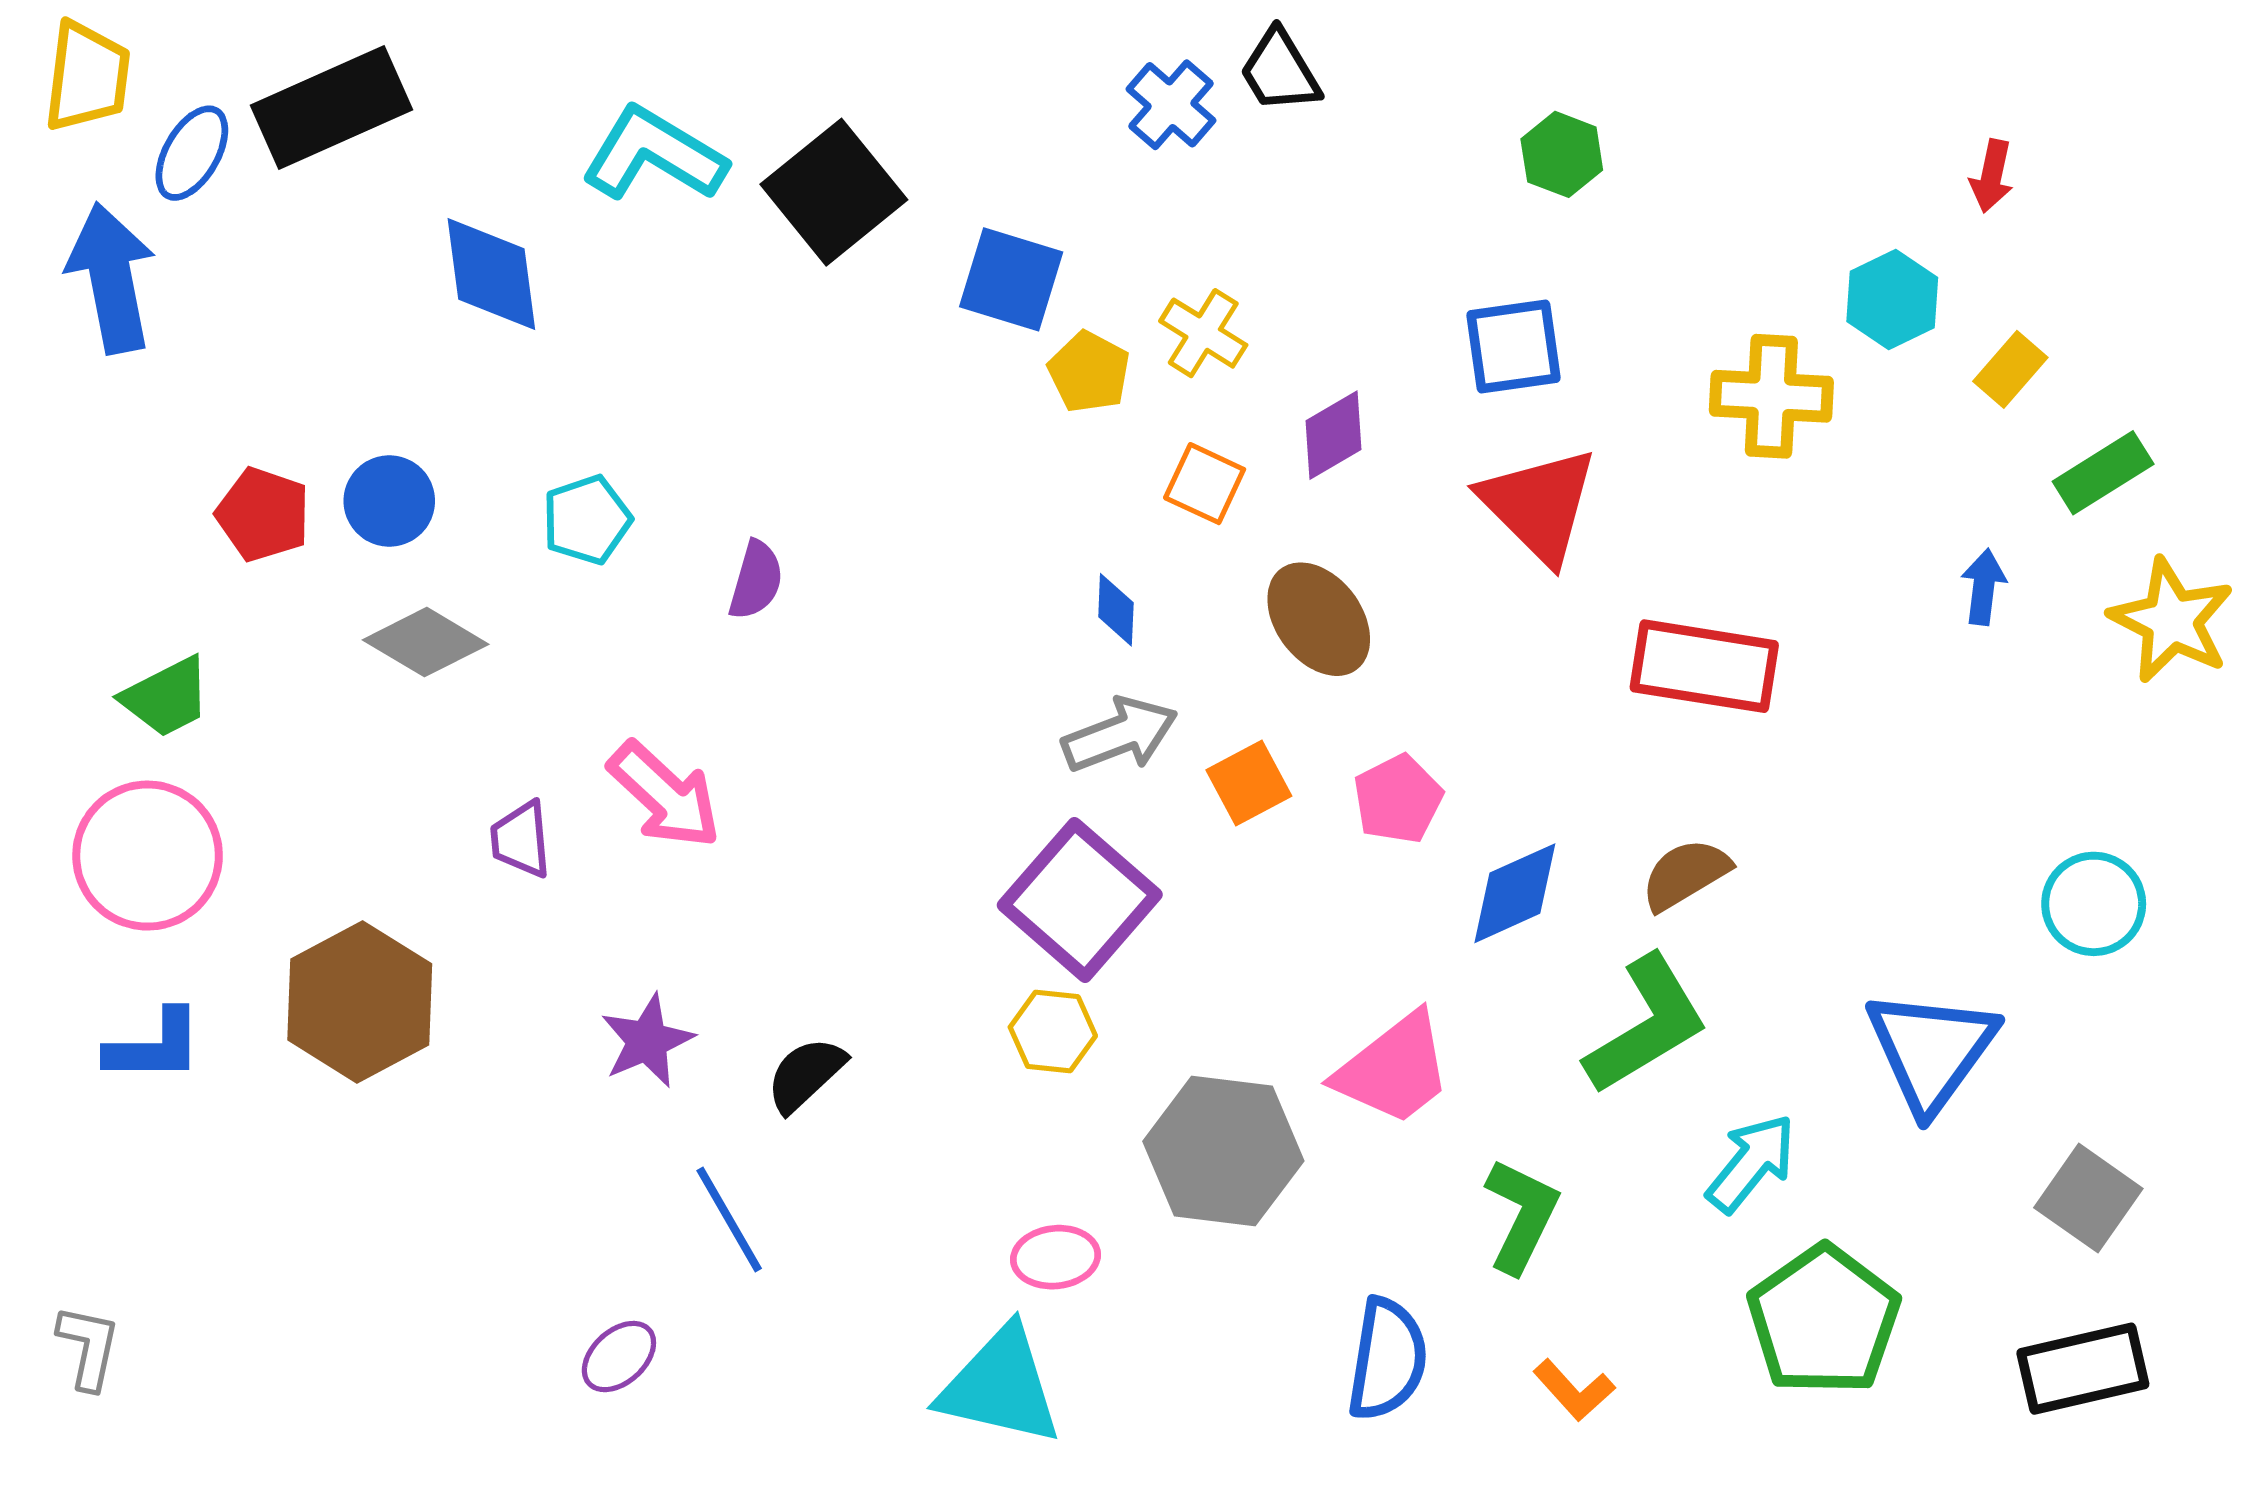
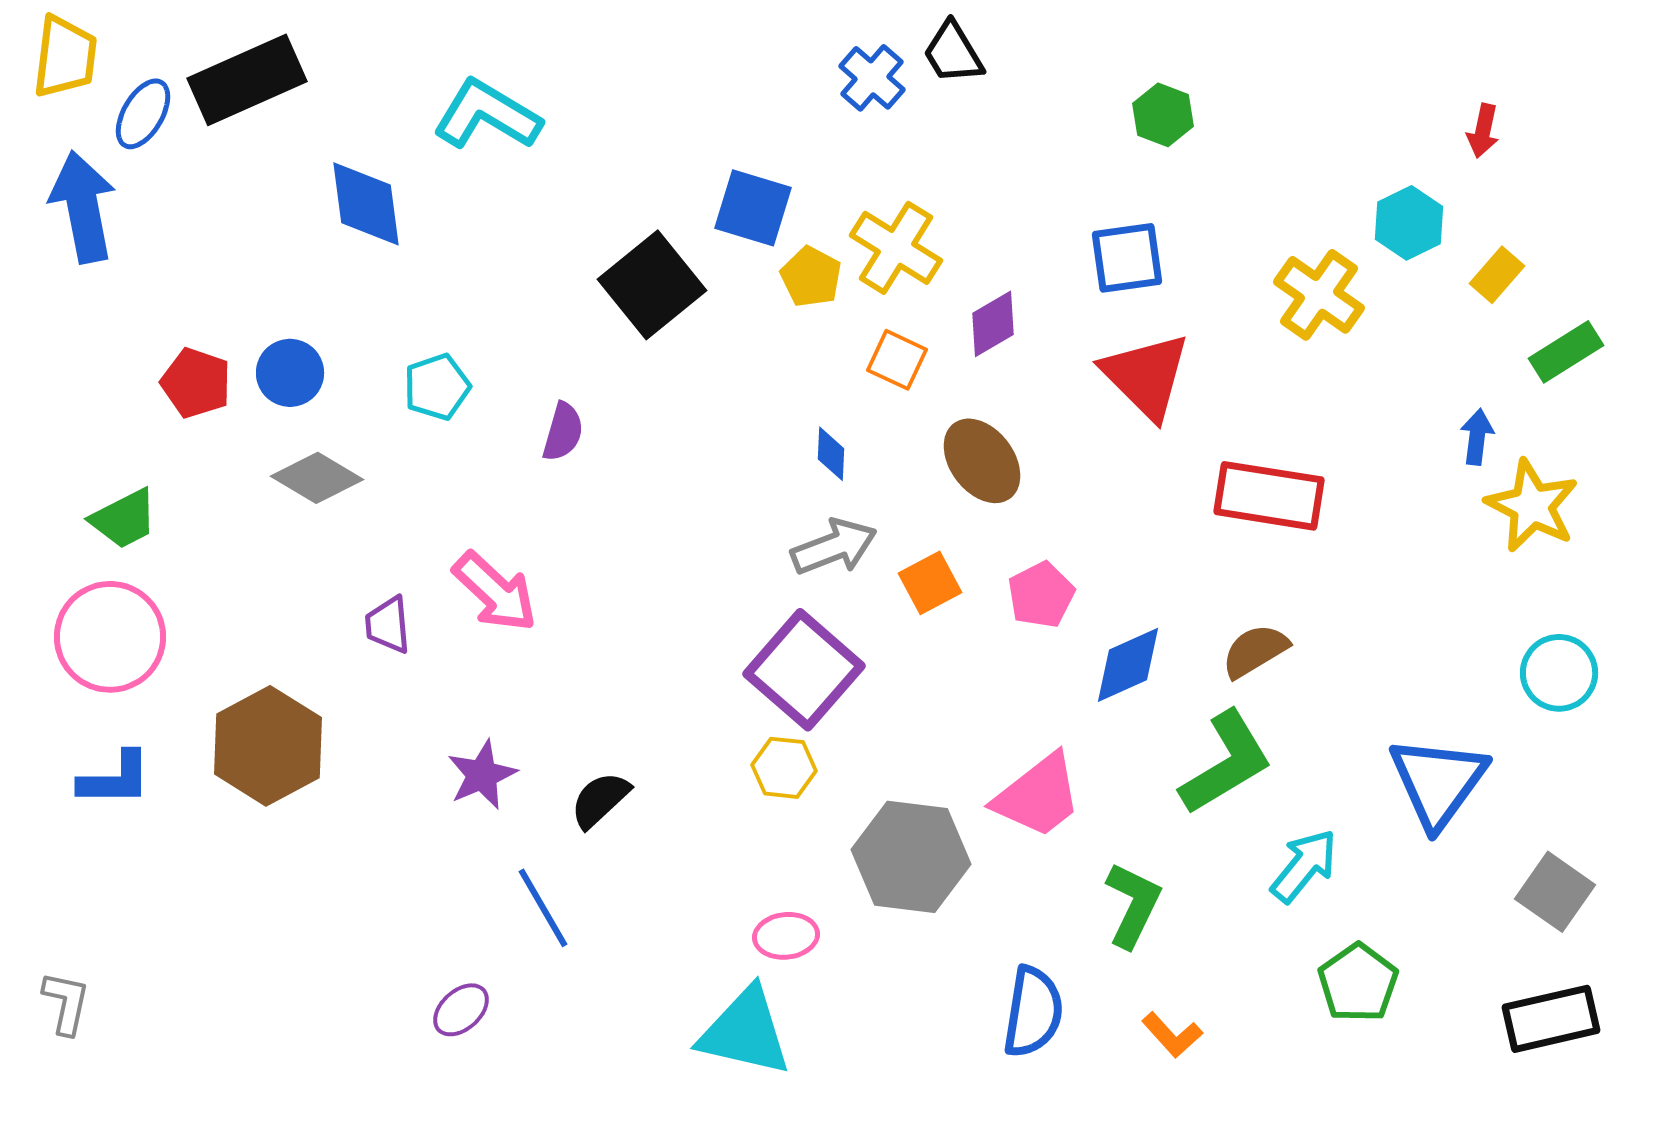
black square: (834, 192) -> (652, 285), moved
yellow cross: (1203, 333) -> (896, 248), size x1.4
yellow cross: (1771, 396) -> (1319, 295), turned 32
yellow star: (2172, 621) -> (1532, 506), moved
green pentagon: (1824, 1320) -> (1358, 983), size x0.7

